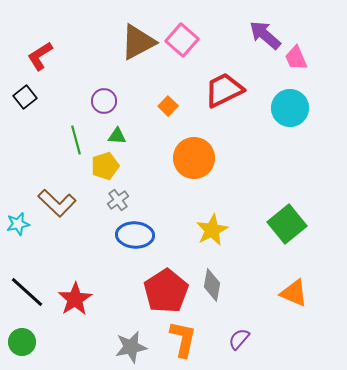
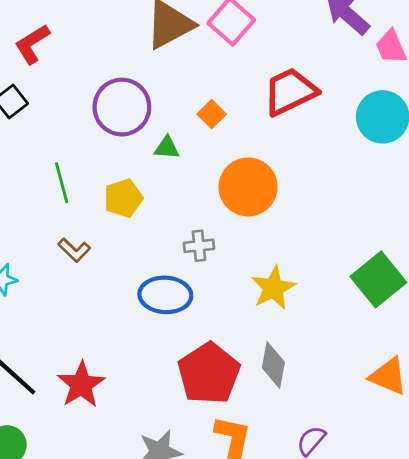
purple circle: (104, 101) -> (122, 107), size x1.6
green triangle: (117, 136) -> (167, 148), moved
green line: (76, 140) -> (62, 183), moved
gray cross: (118, 200) -> (199, 246), moved, turned 30
brown L-shape: (57, 203) -> (74, 250), moved, size x0.6

